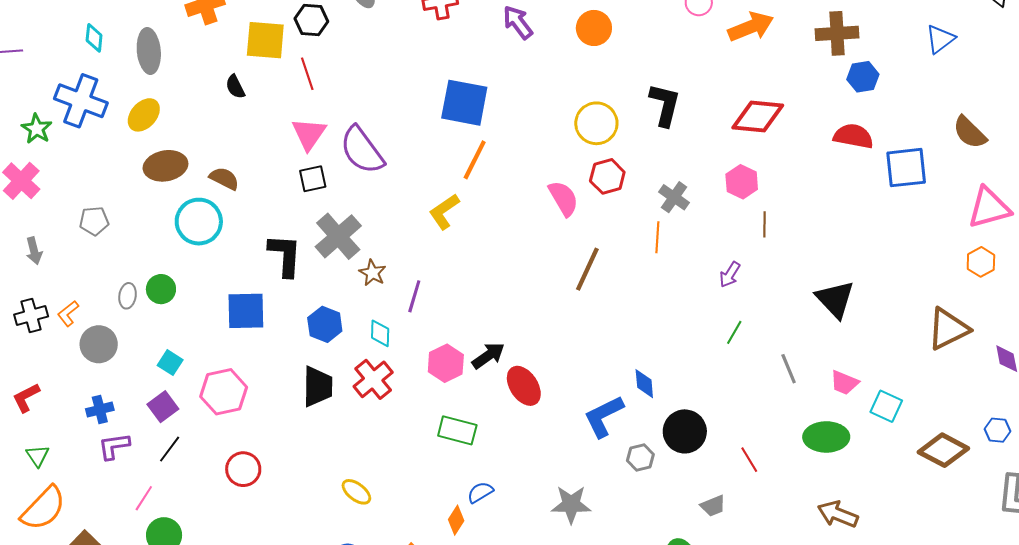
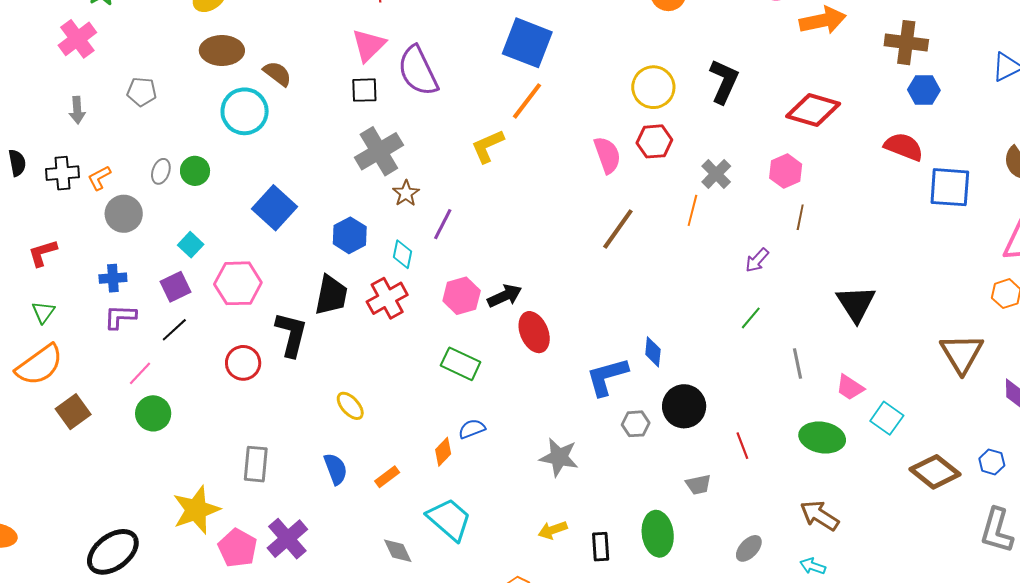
black L-shape: (285, 255) -> (291, 334), moved
blue square: (246, 311) -> (275, 208), turned 33
brown triangle: (948, 329) -> (962, 353), turned -45

